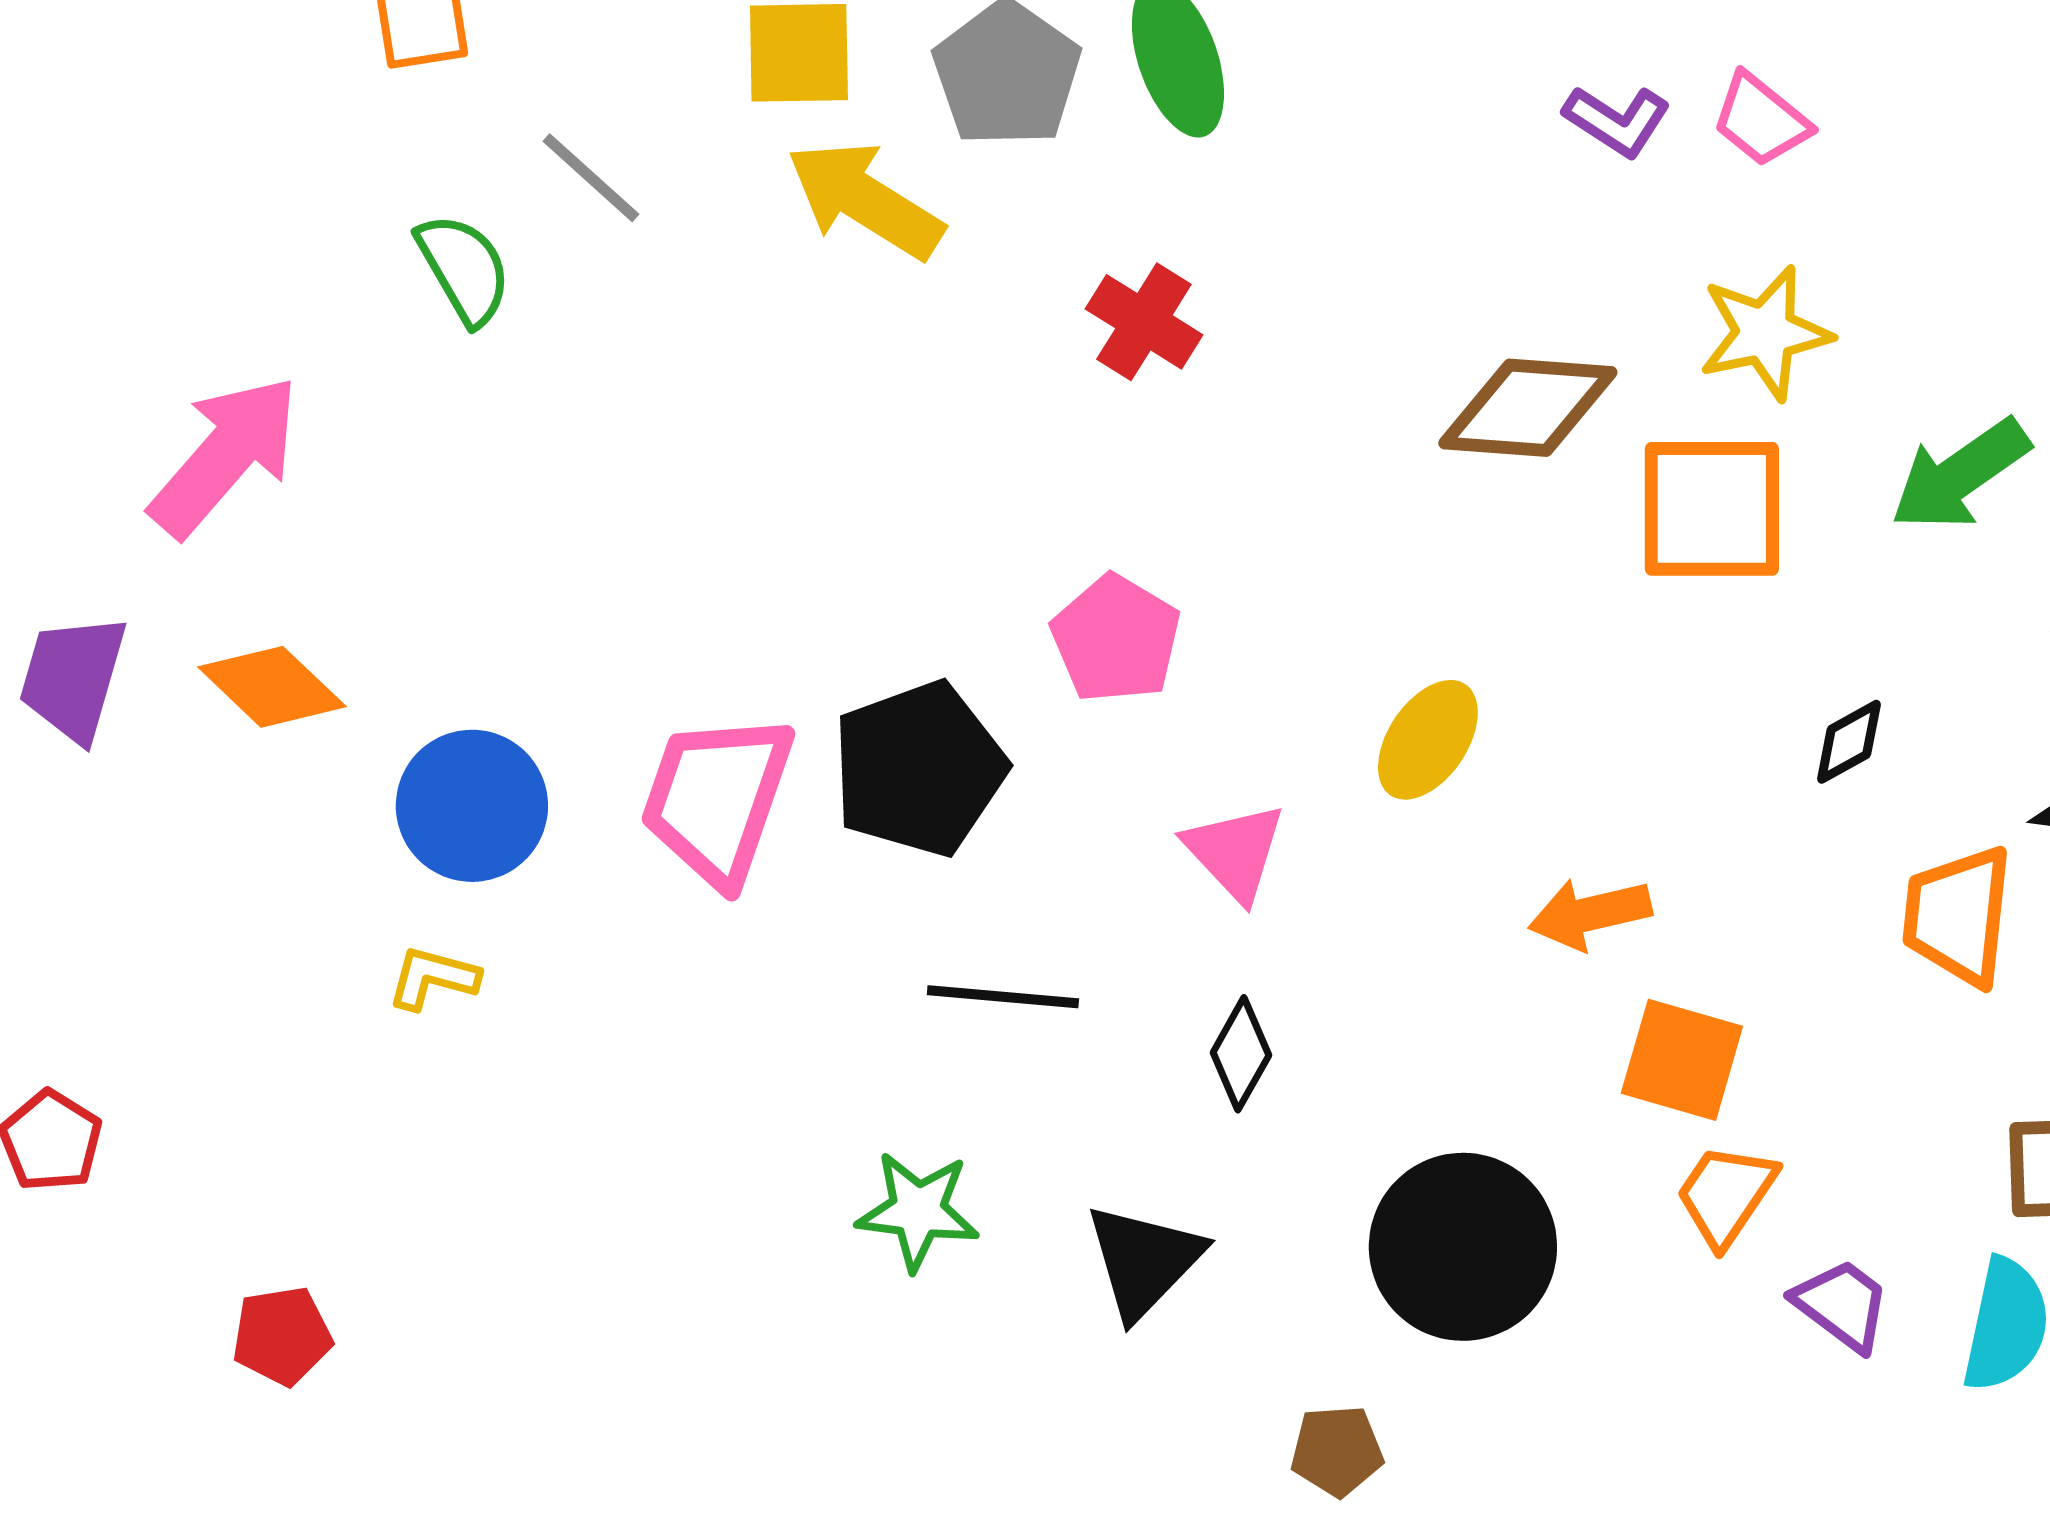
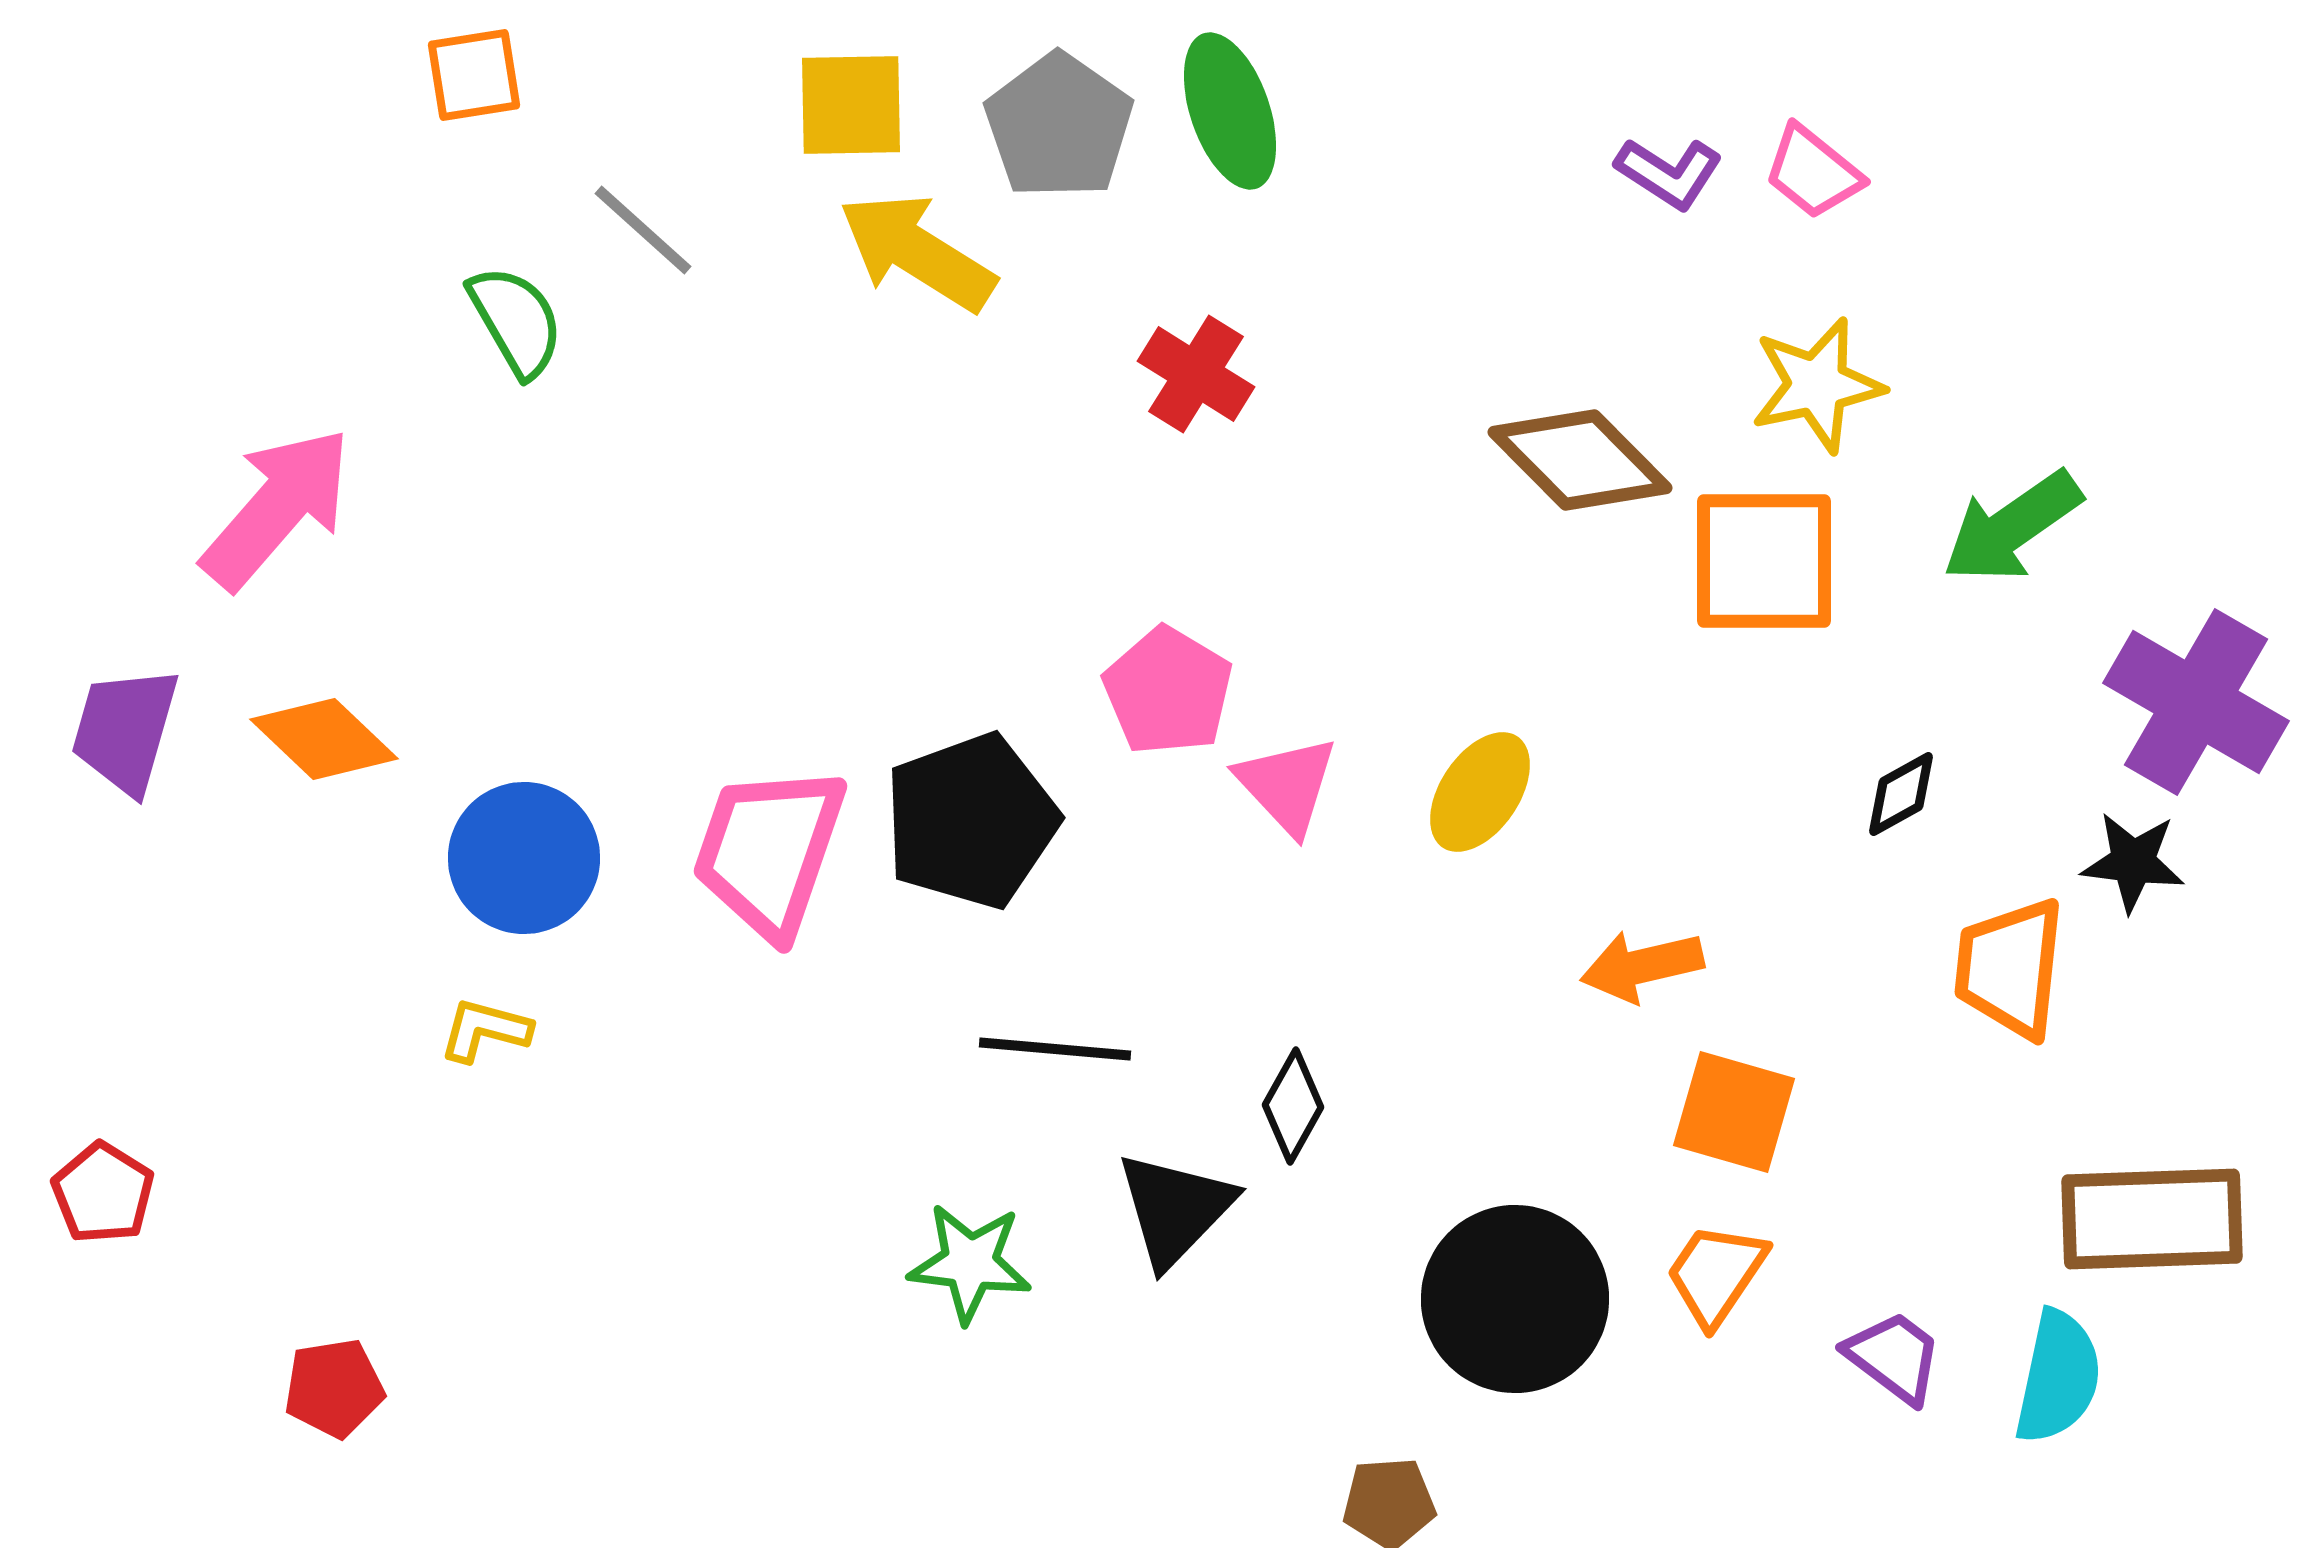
brown diamond: (1528, 408) -> (1580, 460), turned 41
pink triangle: (1235, 852) -> (1287, 785), moved
orange trapezoid: (1726, 1195) -> (1716, 1274), moved
black triangle: (1144, 1261) -> (1175, 1209), moved

